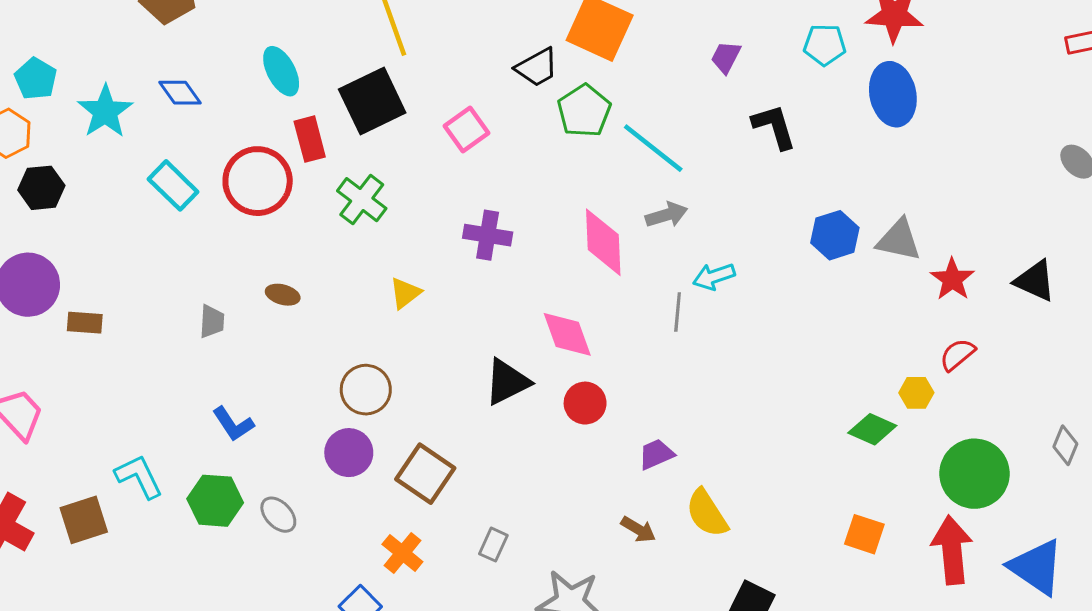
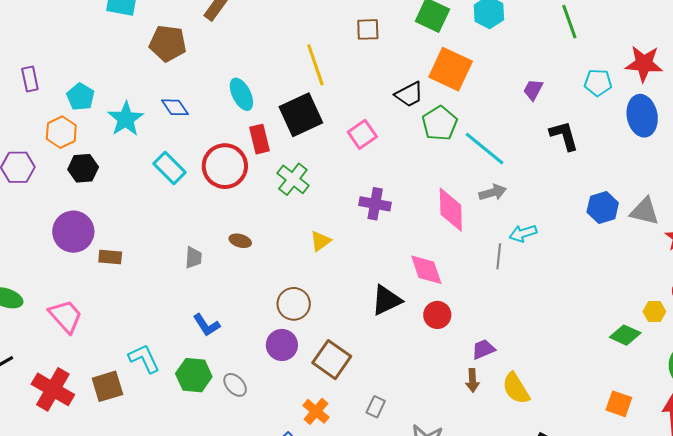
brown arrow: (638, 529) -> (472, 380), moved, turned 55

